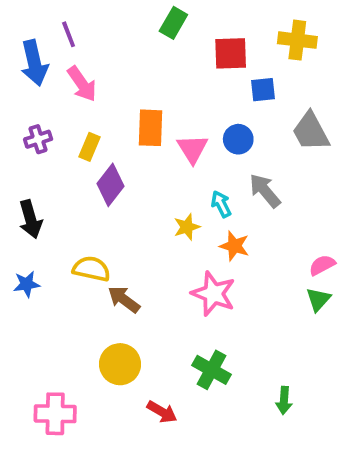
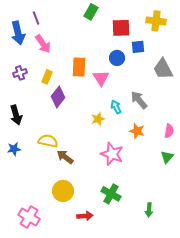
blue circle: (238, 139) -> (117, 58), moved
orange star: (234, 246) -> (137, 131), moved
pink semicircle: (322, 265) -> (169, 131), moved, turned 128
red arrow: (162, 412) -> (85, 216), turned -35
pink cross: (55, 414) -> (29, 217), turned 30

